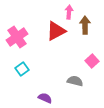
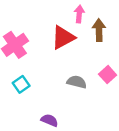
gray semicircle: (75, 81) -> (77, 82), moved

